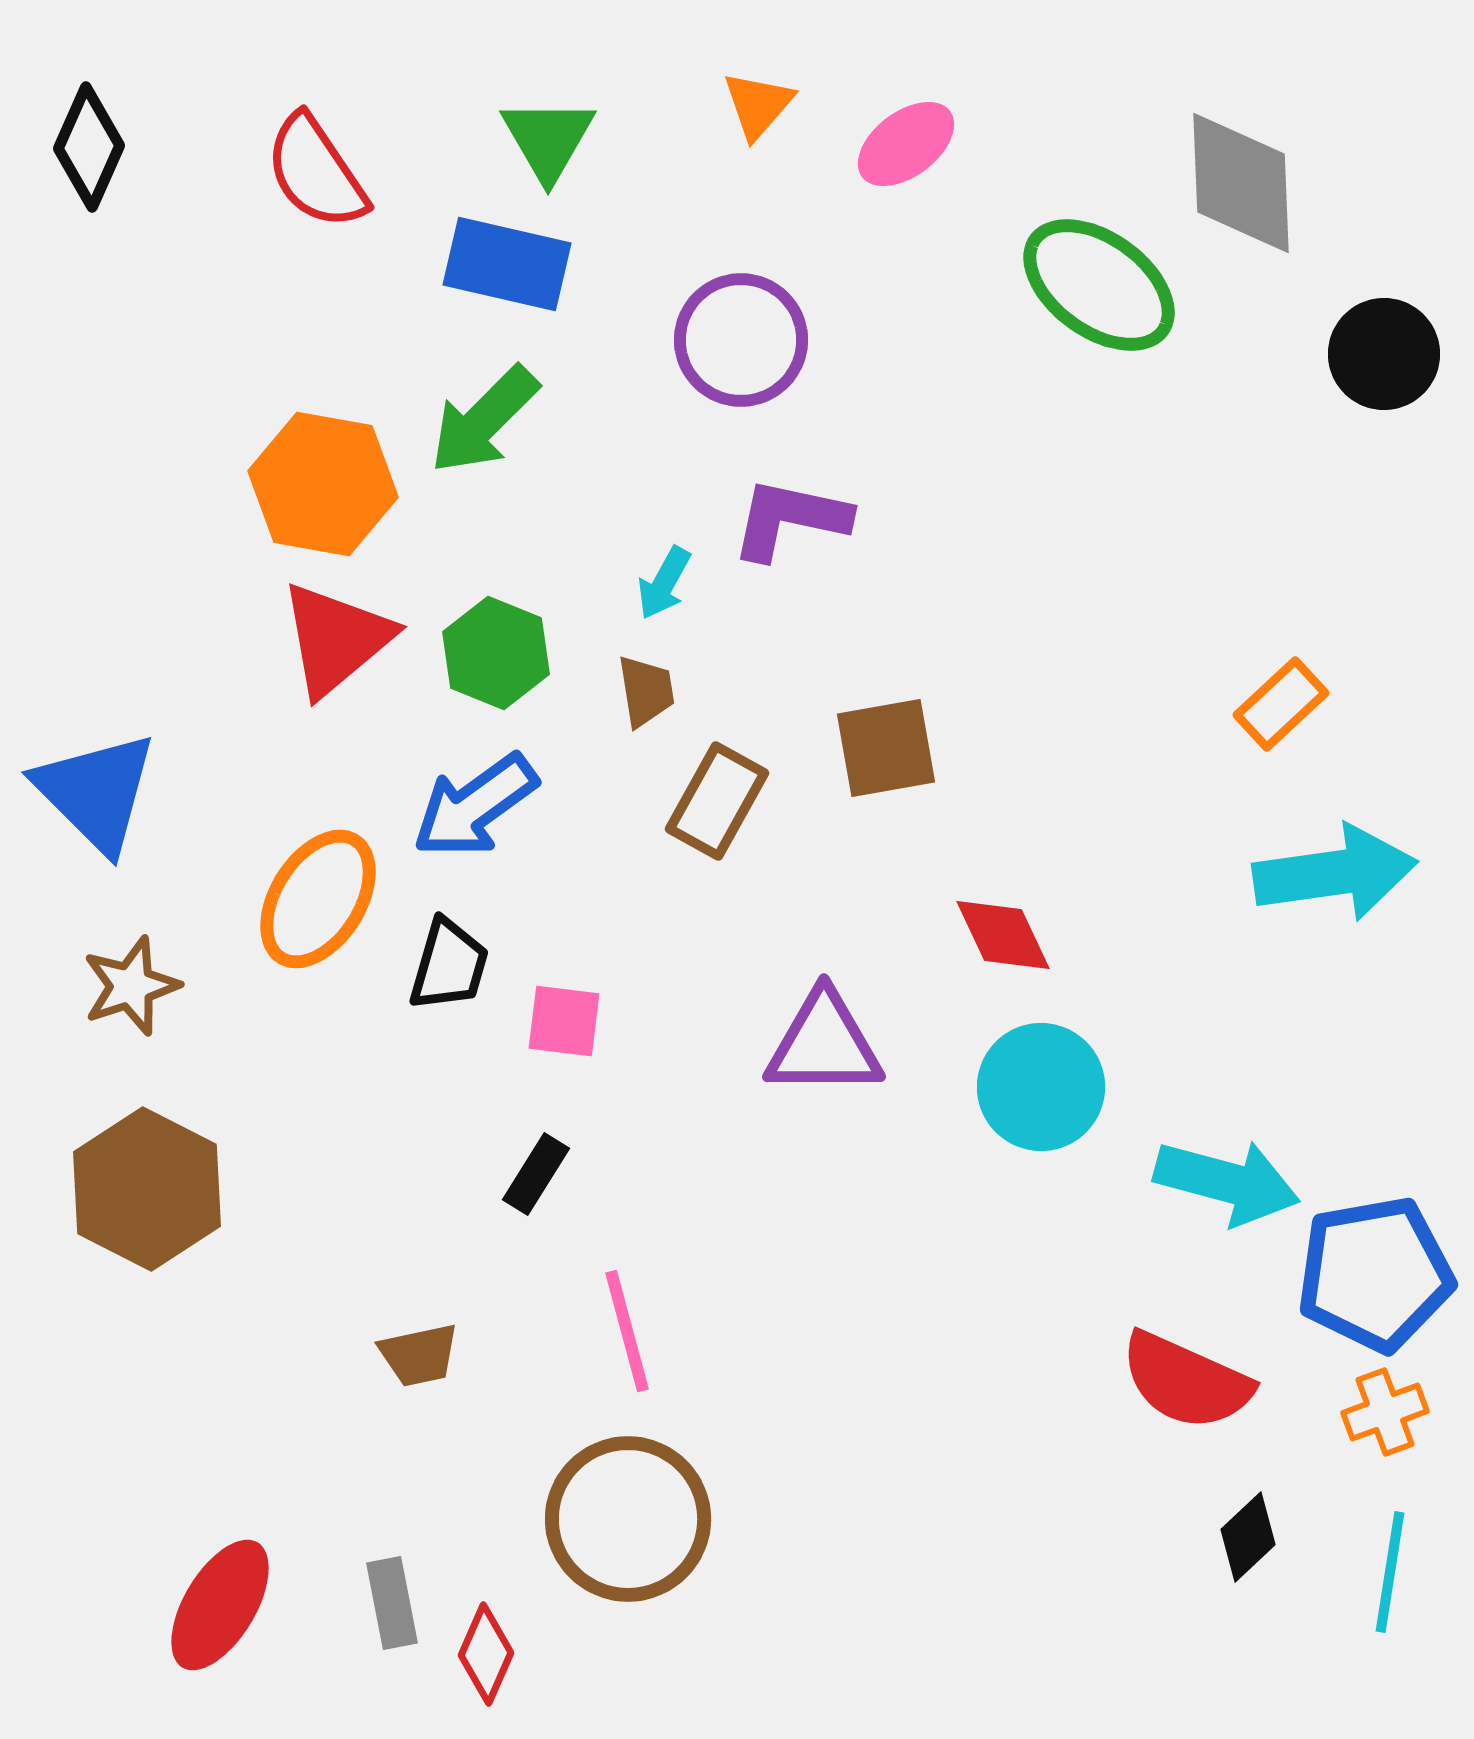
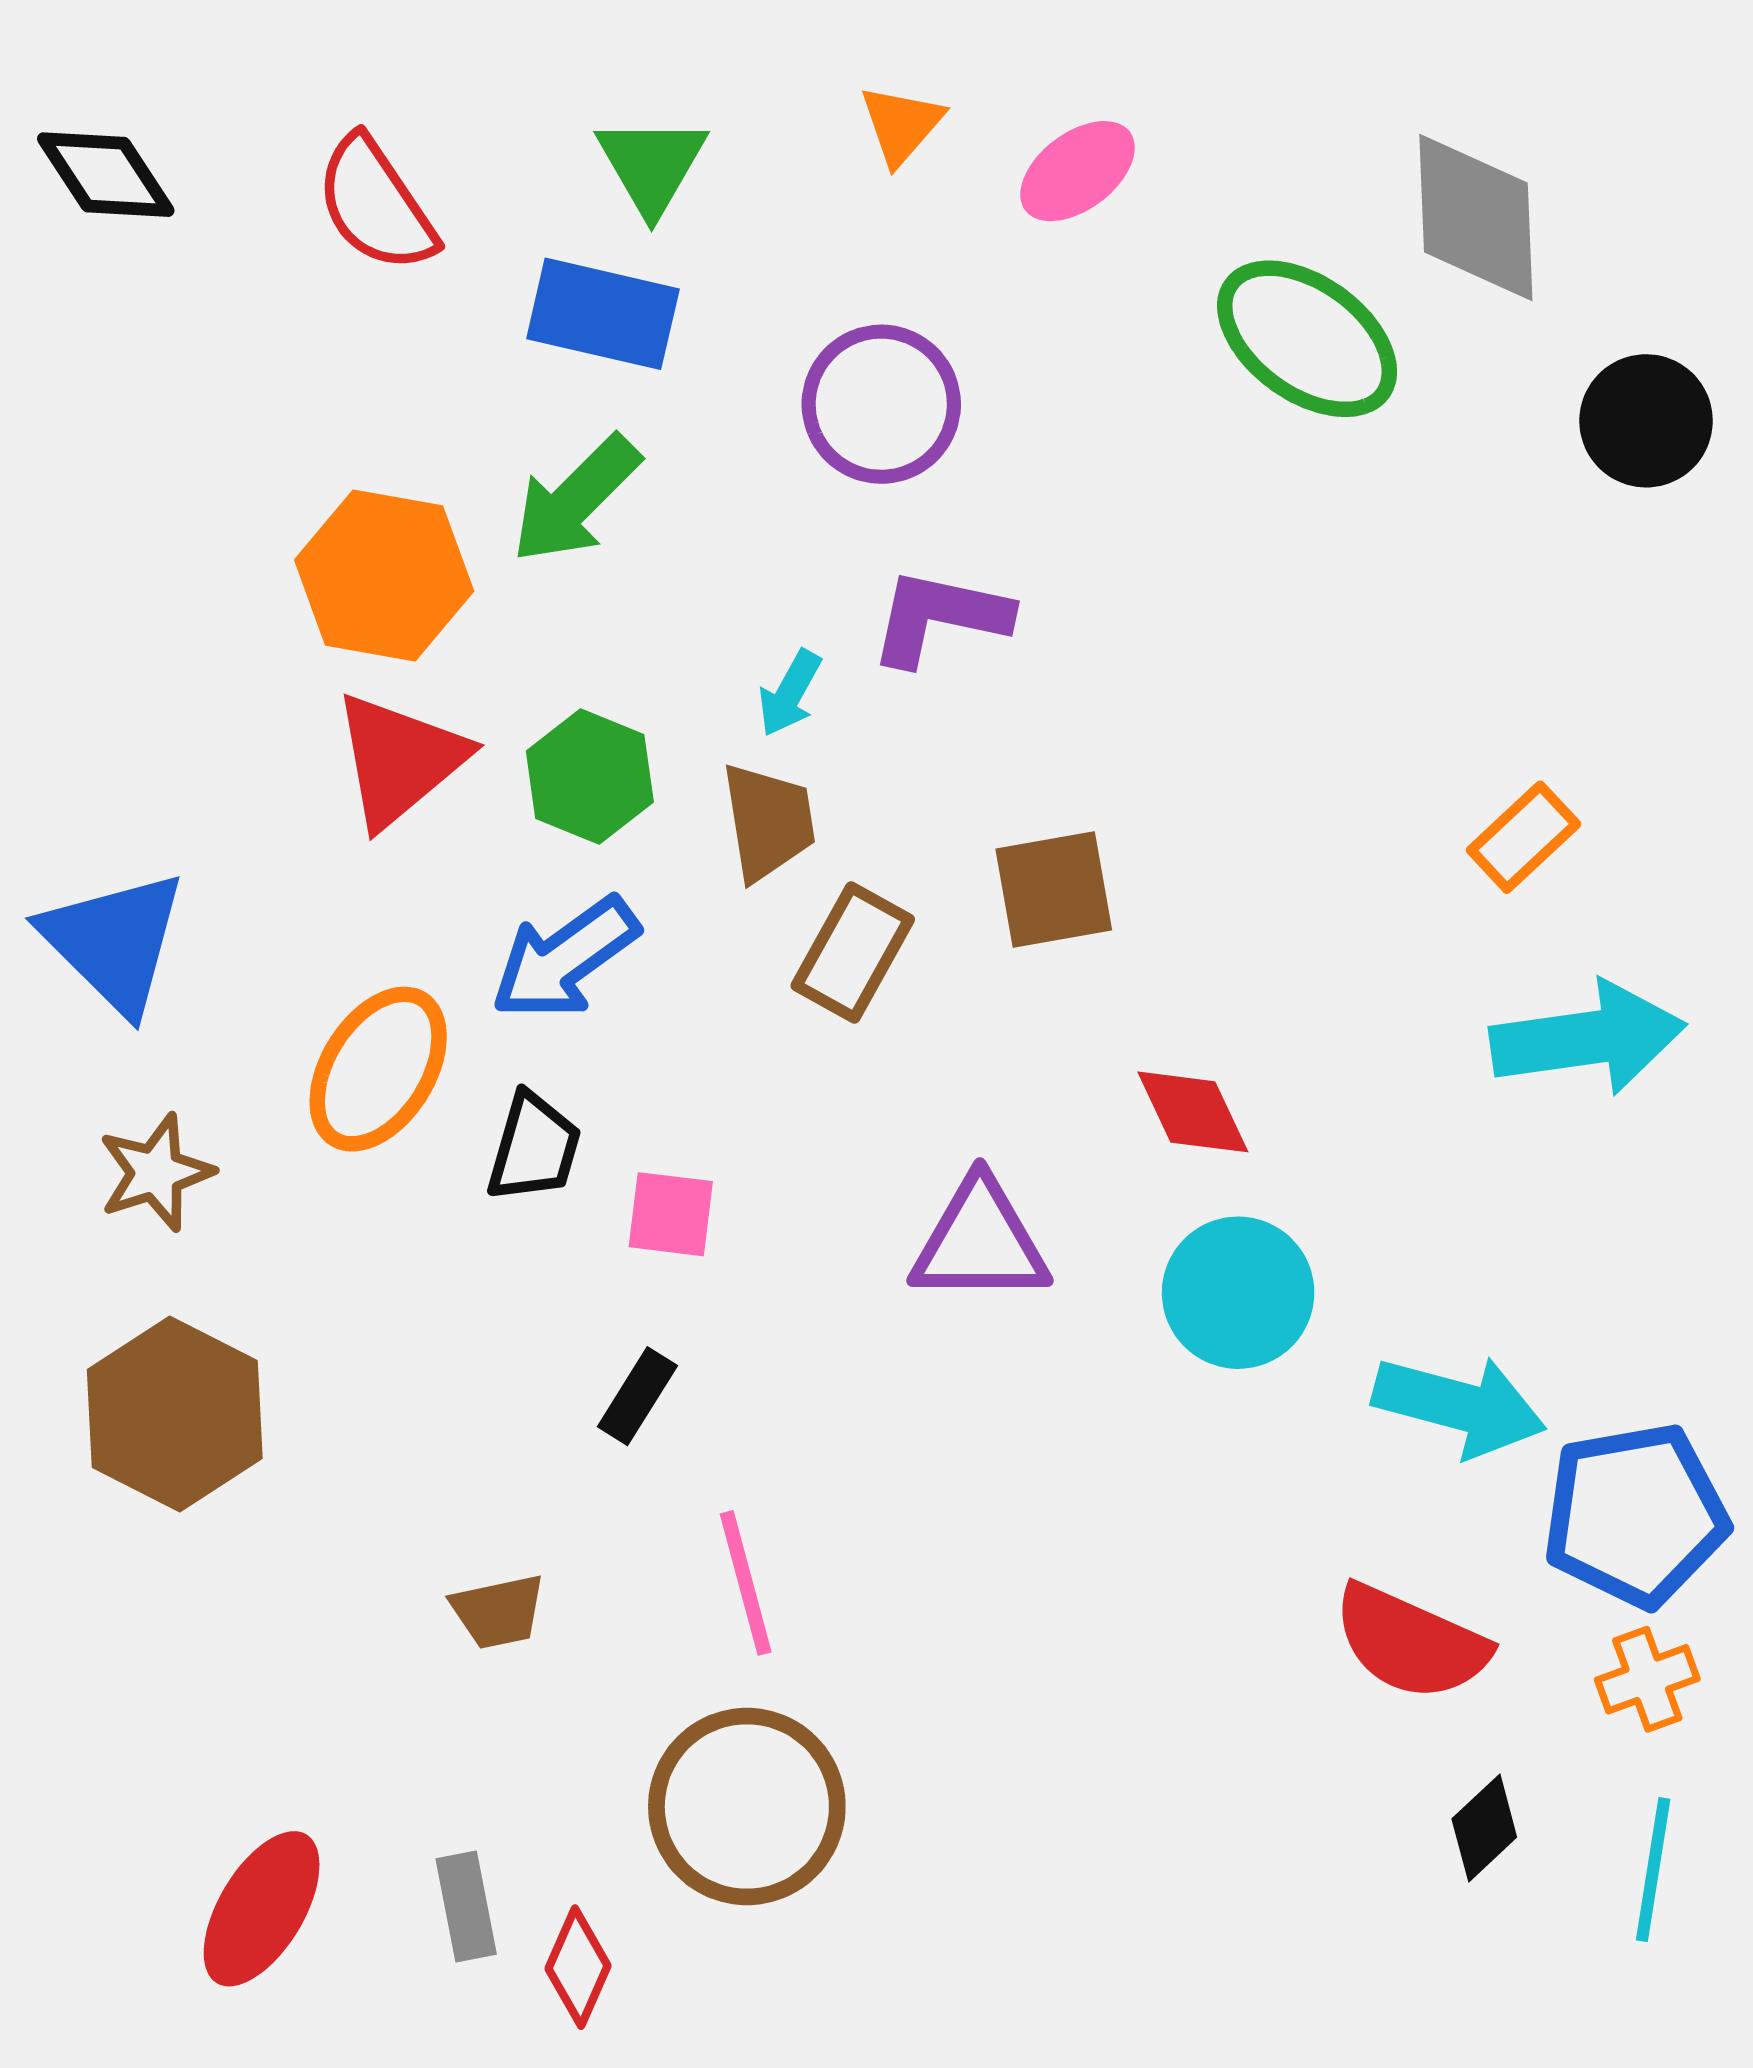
black diamond: (89, 147) -> (106, 175), turned -57
brown trapezoid: (646, 691) -> (768, 822), size x1.4

